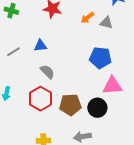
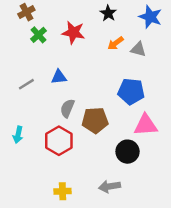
green cross: (11, 11) -> (38, 35), moved, turned 32
gray semicircle: (47, 72) -> (67, 108), turned -112
brown pentagon: (70, 105) -> (95, 120), moved

